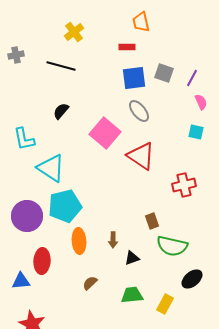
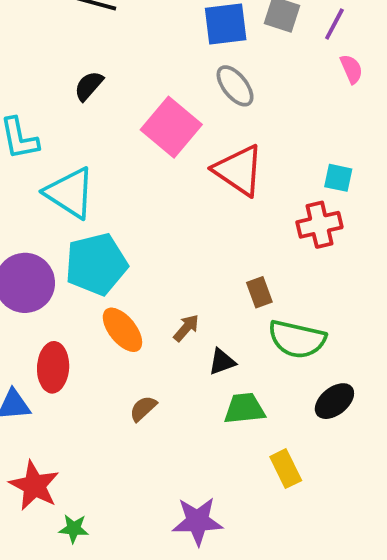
cyan square: (196, 132) -> (338, 178), moved
brown arrow: (113, 240) -> (186, 328), turned -140
orange ellipse: (79, 241) -> (122, 330), turned -35
green trapezoid: (132, 295) -> (244, 409), moved
yellow rectangle: (165, 304) -> (286, 469), moved, turned -54

